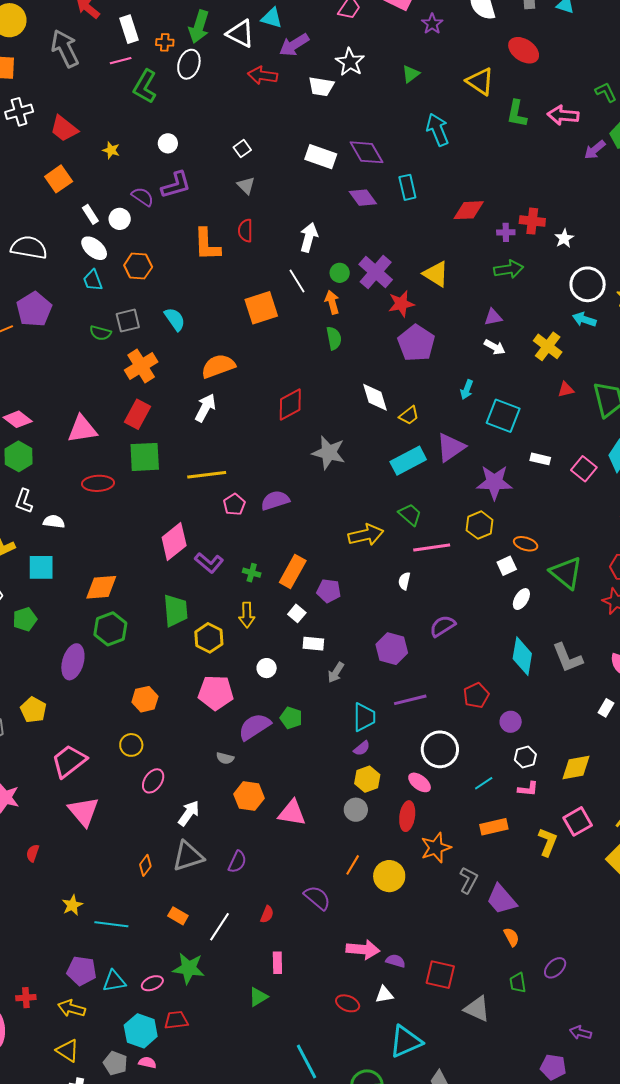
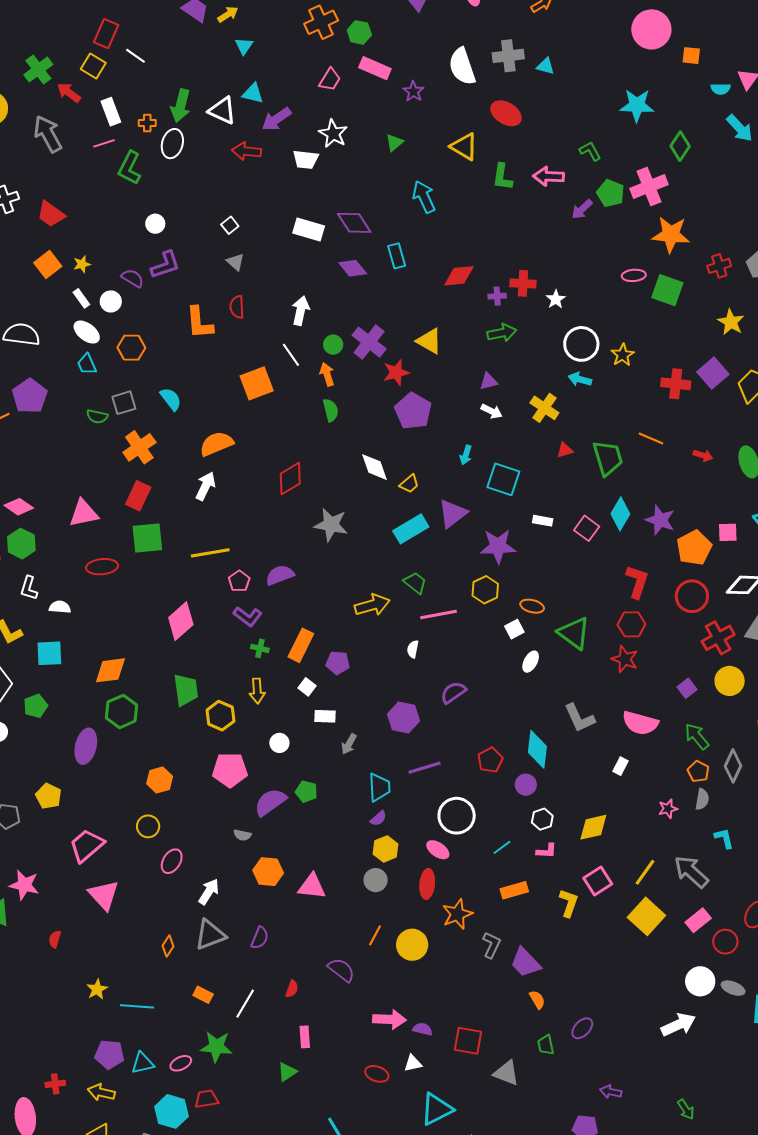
yellow star: (111, 150) -> (82, 264), moved, turned -30
purple L-shape: (209, 563) -> (248, 616), moved
cyan diamond: (522, 656) -> (537, 749), moved

